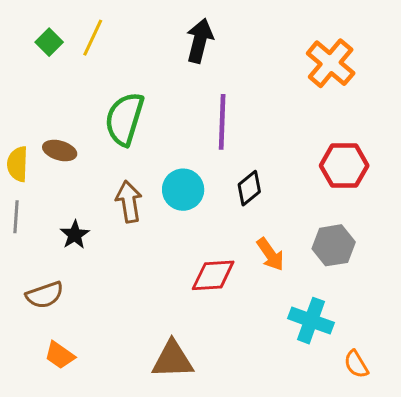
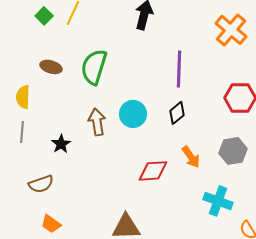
purple line: (222, 122) -> (179, 69), moved
brown ellipse: (60, 150) -> (51, 67), moved

